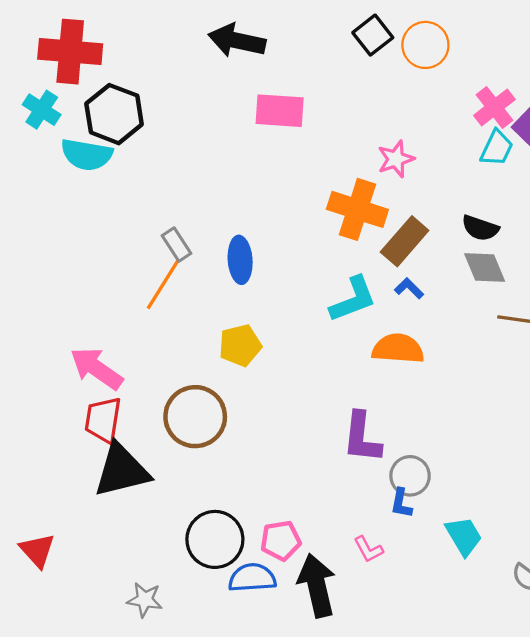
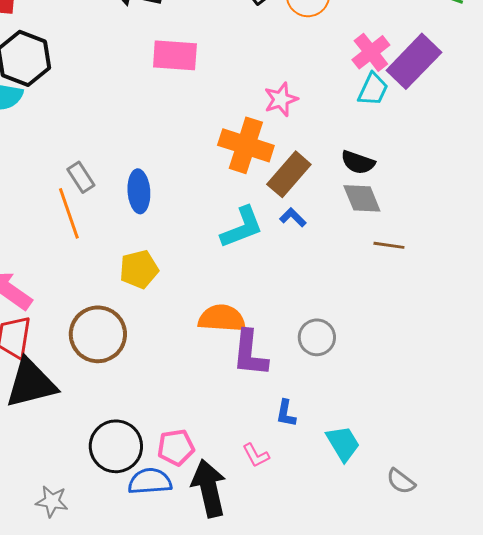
orange line: (163, 284) -> (69, 213), turned -51
orange semicircle: (398, 349) -> (222, 318), moved
gray circle: (410, 476) -> (317, 337), moved

